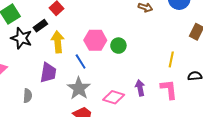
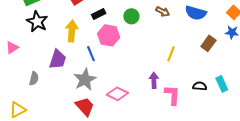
black rectangle: (40, 26) -> (99, 14), moved
green circle: (118, 46) -> (131, 16), moved
yellow line: (171, 59) -> (171, 54), moved
purple arrow: (140, 88) -> (154, 80), moved

